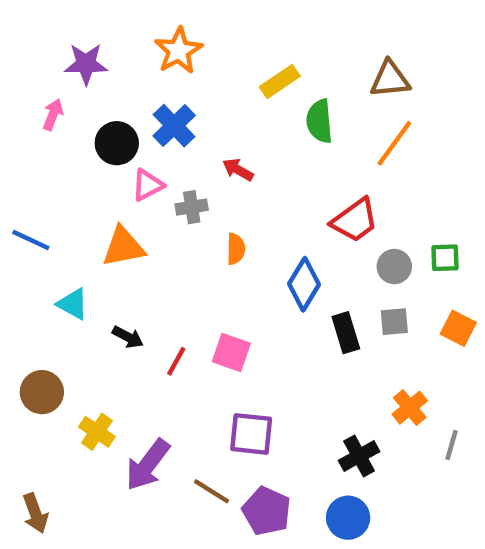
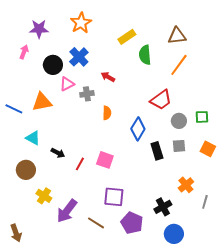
orange triangle: (123, 247) -> (42, 102), moved
brown circle: (42, 392) -> (26, 170), moved
purple pentagon: (267, 511) -> (132, 223), moved
blue circle: (348, 518) -> (174, 234), moved

